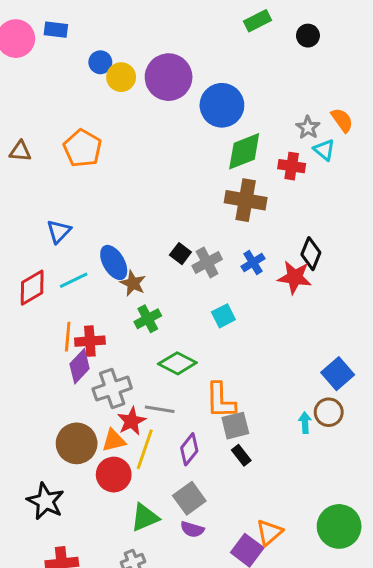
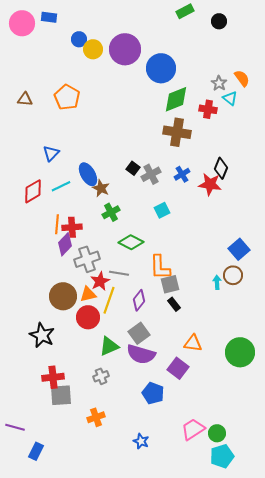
purple semicircle: (192, 529) -> (141, 354), size x1.8
orange triangle: (269, 532) -> (193, 343), moved, turned 48

